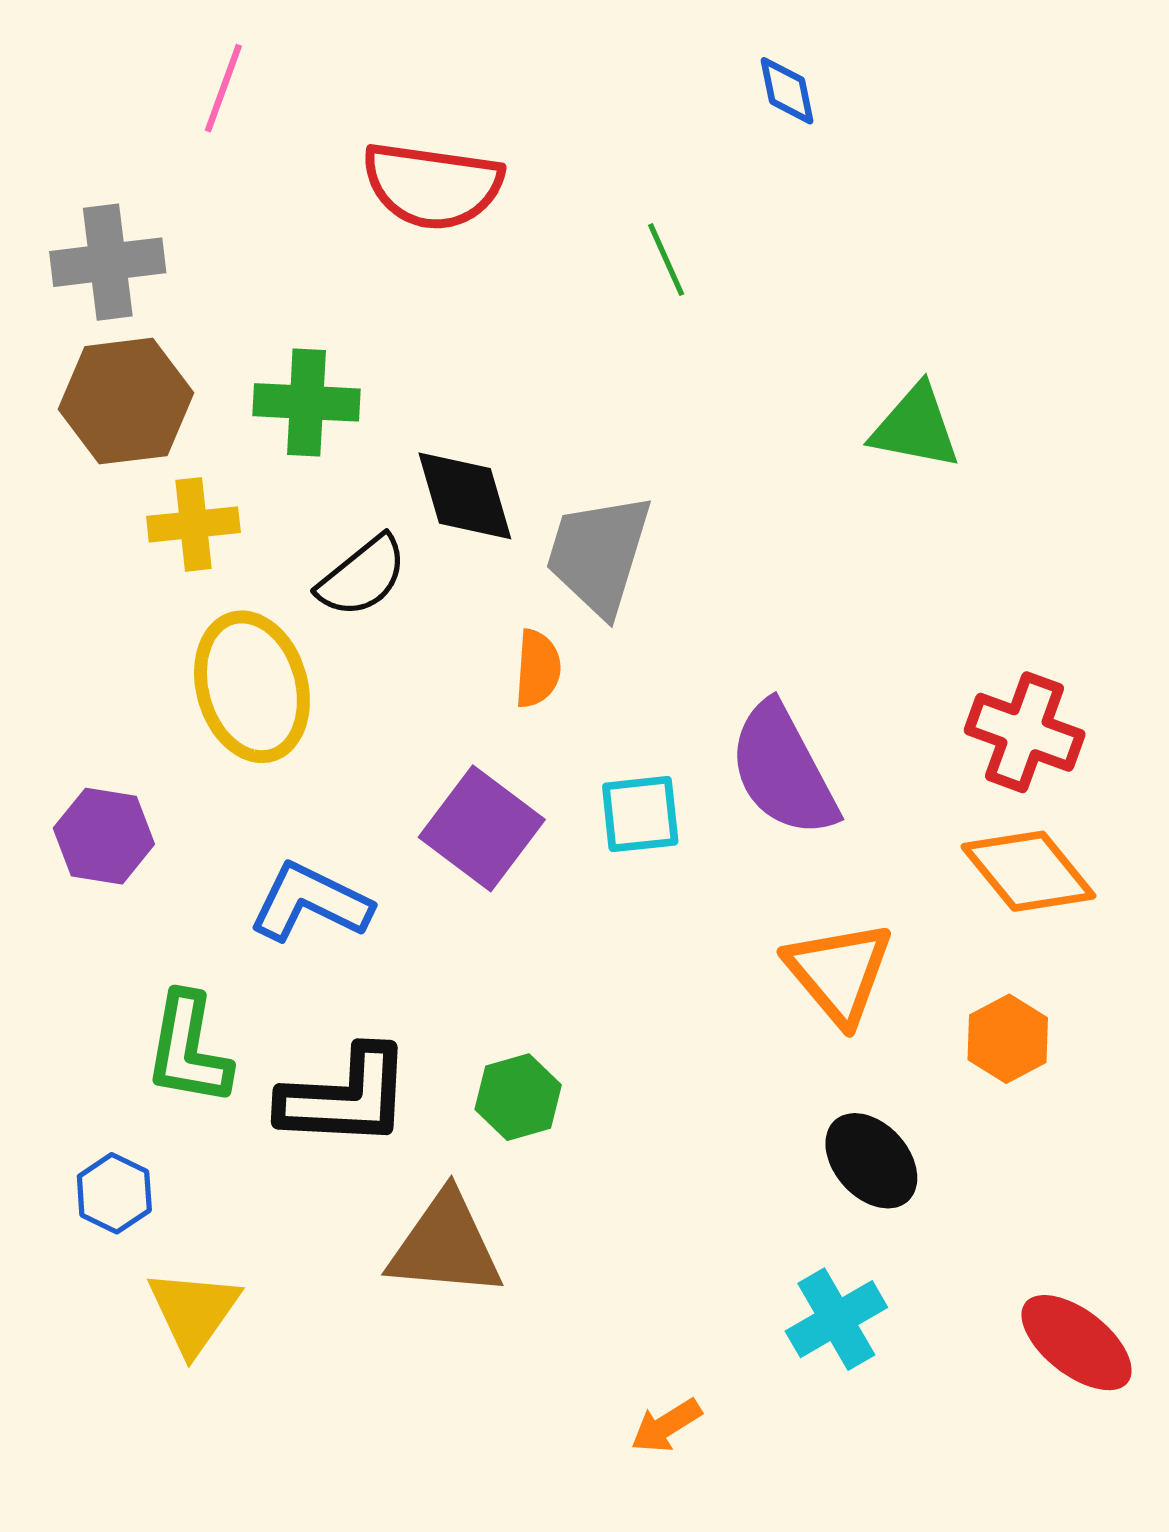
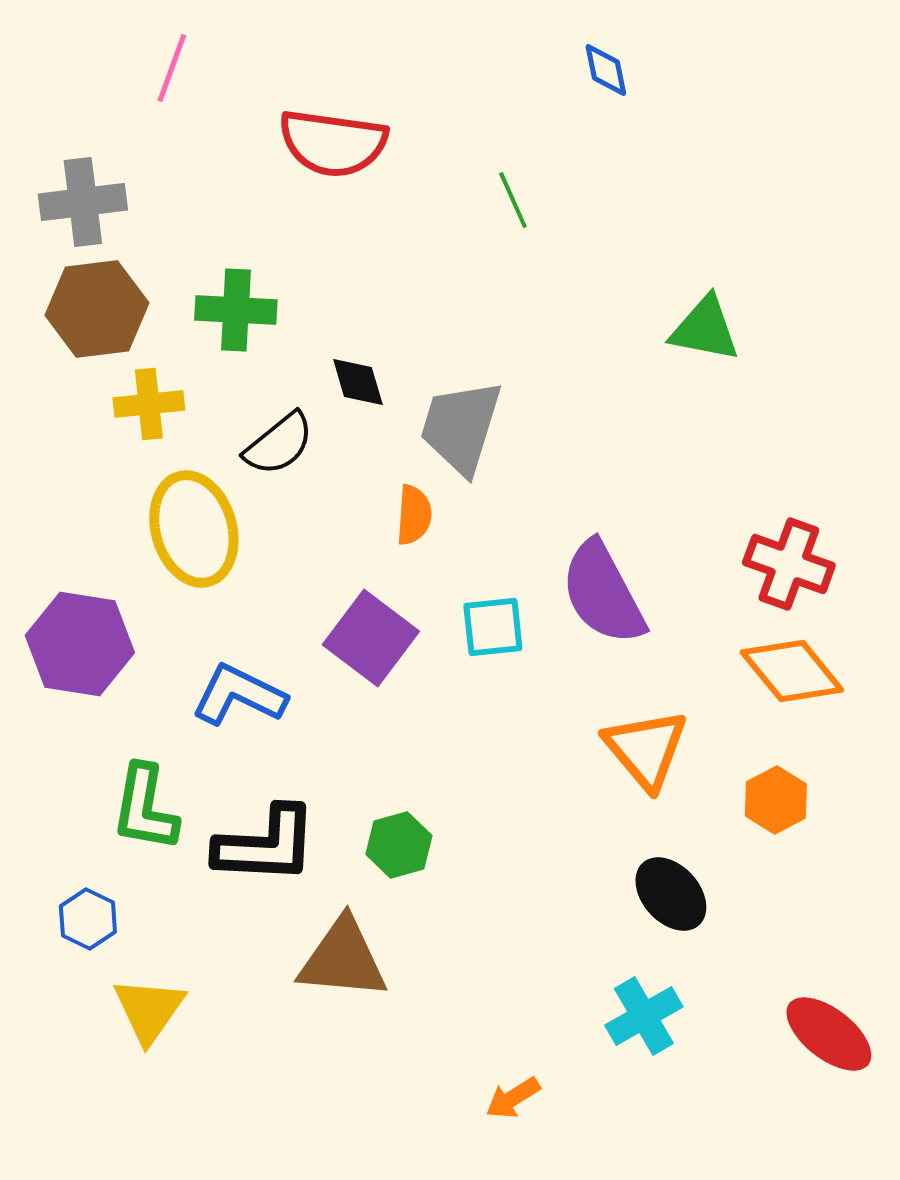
black diamond: (465, 496) -> (358, 382), size x0.7
purple hexagon: (104, 836) -> (80, 644), size x1.4

